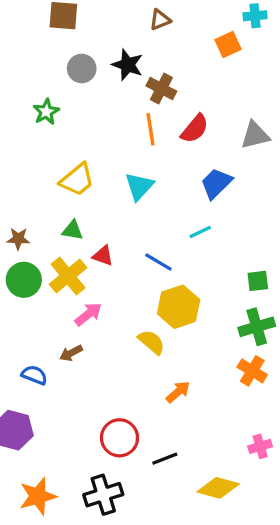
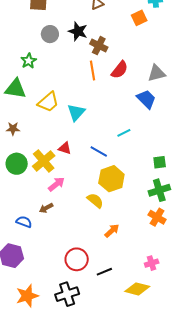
blue trapezoid: (216, 183) -> (146, 99), moved, turned 90
cyan triangle: (139, 186) -> (76, 112), moved
green triangle: (73, 230) -> (15, 89), moved, size x1.6
brown star: (18, 239) -> (13, 129), moved
pink cross: (260, 446) -> (152, 263), moved

